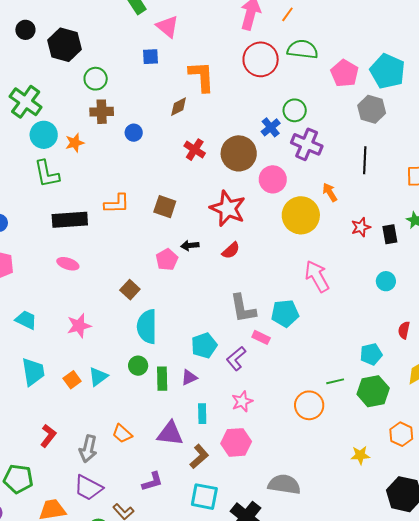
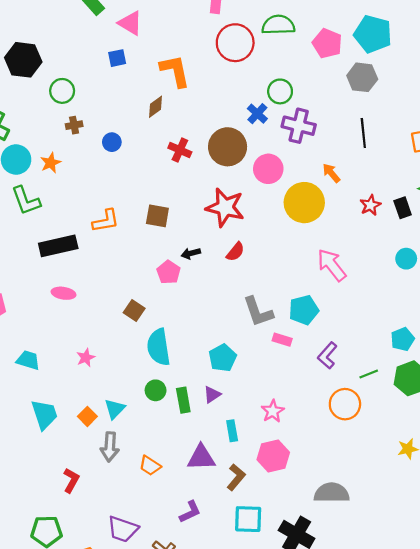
brown cross: (102, 112) -> (74, 125), size x0.7
pink star: (79, 326) -> (86, 358), size x0.7
purple L-shape: (236, 358) -> (327, 355), moved
gray arrow: (88, 449) -> (110, 447), moved

